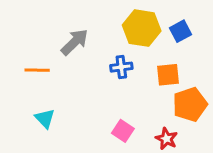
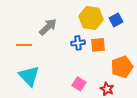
orange square: (168, 75) -> (98, 45), moved
cyan triangle: (45, 118) -> (29, 76), size x1.6

